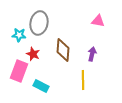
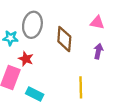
brown diamond: (63, 50) -> (64, 39), moved
purple arrow: (92, 54) -> (98, 51), moved

